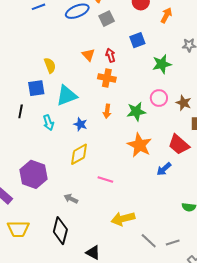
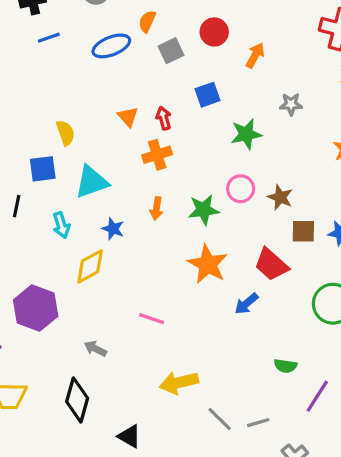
gray square: (107, 19) -> (171, 51), moved
orange cross: (107, 78) -> (157, 155), turned -30
yellow diamond: (79, 154) -> (90, 266), moved

